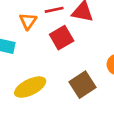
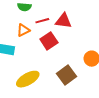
orange triangle: (28, 21) -> (23, 30), turned 32

